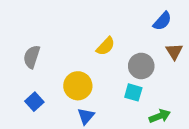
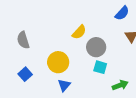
gray semicircle: (32, 57) -> (23, 40), turned -36
gray circle: (141, 66) -> (96, 47), moved

